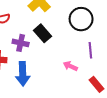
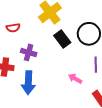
black rectangle: (43, 33) -> (62, 39), moved

